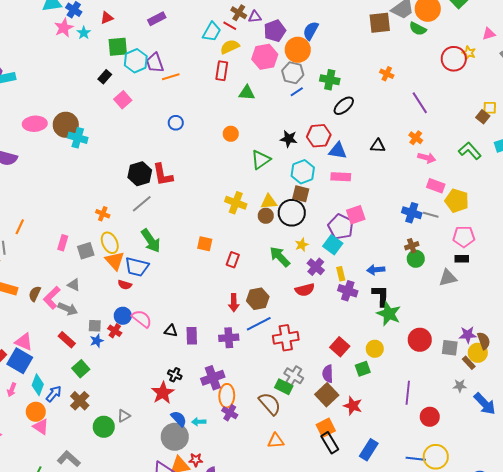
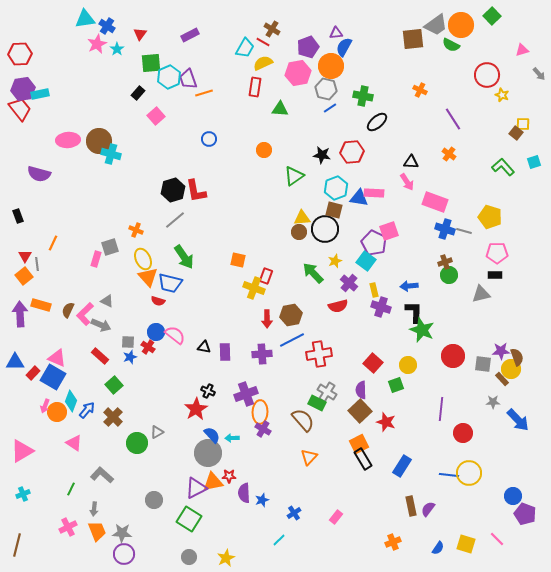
purple triangle: (255, 17) -> (336, 33), moved
red triangle: (107, 18) -> (140, 34), turned -32
yellow star: (469, 53) -> (502, 95), moved
blue triangle: (338, 151) -> (359, 198), moved
pink arrow: (427, 158) -> (407, 182), moved, turned 42
pink rectangle: (436, 186) -> (435, 202), moved, size x1.4
yellow cross: (236, 203) -> (254, 288), moved
gray square: (86, 251) -> (110, 247), moved
orange circle: (36, 412) -> (57, 412), moved
orange triangle: (276, 441) -> (309, 457), turned -42

